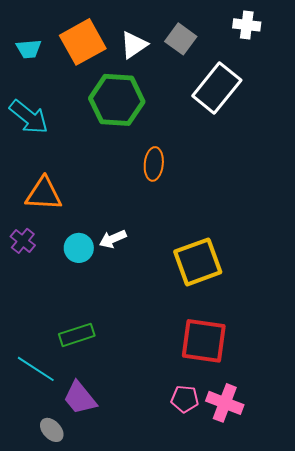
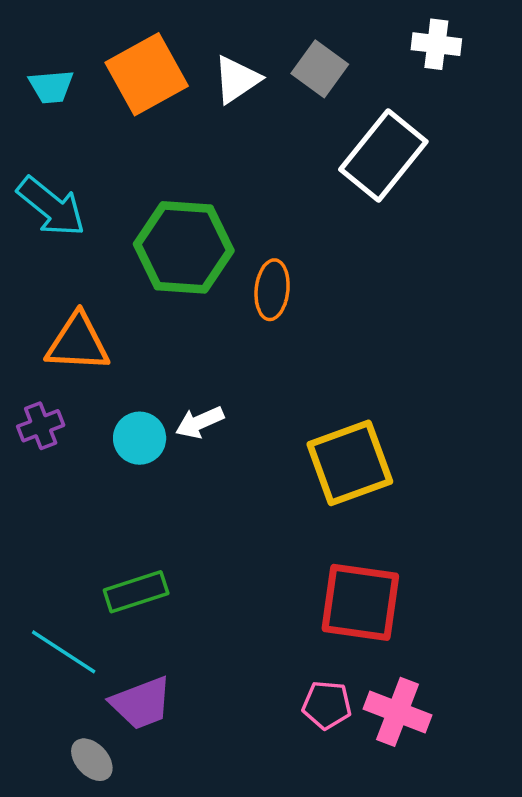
green hexagon: (117, 100) -> (184, 247), moved
purple cross: (23, 241) -> (41, 426), turned 30
purple trapezoid: (80, 398) -> (141, 703), turned -72

